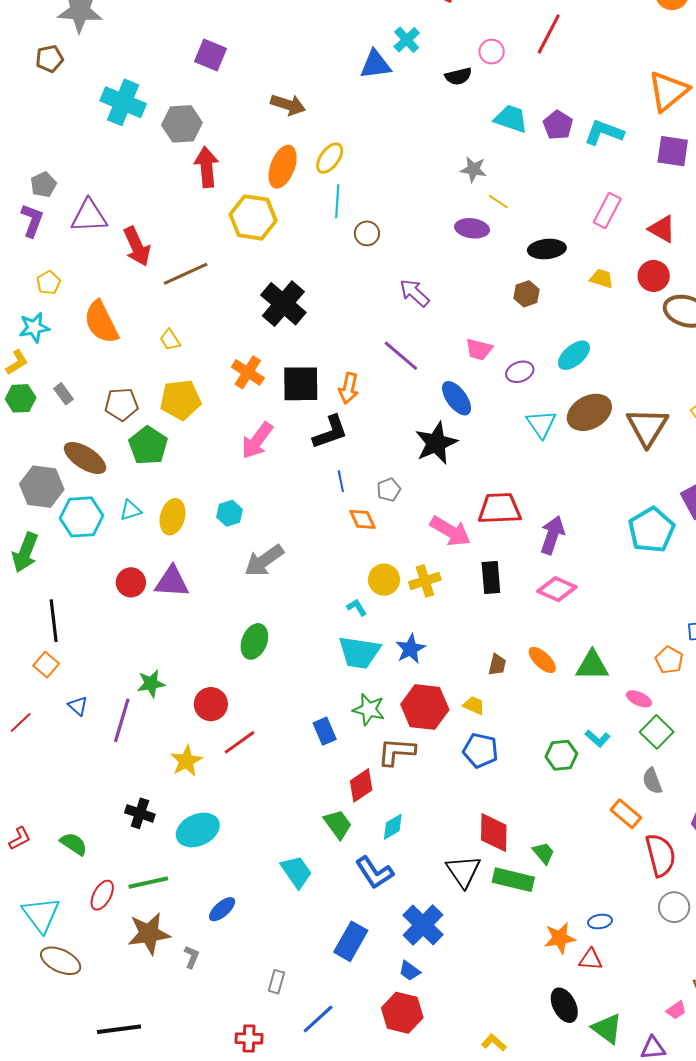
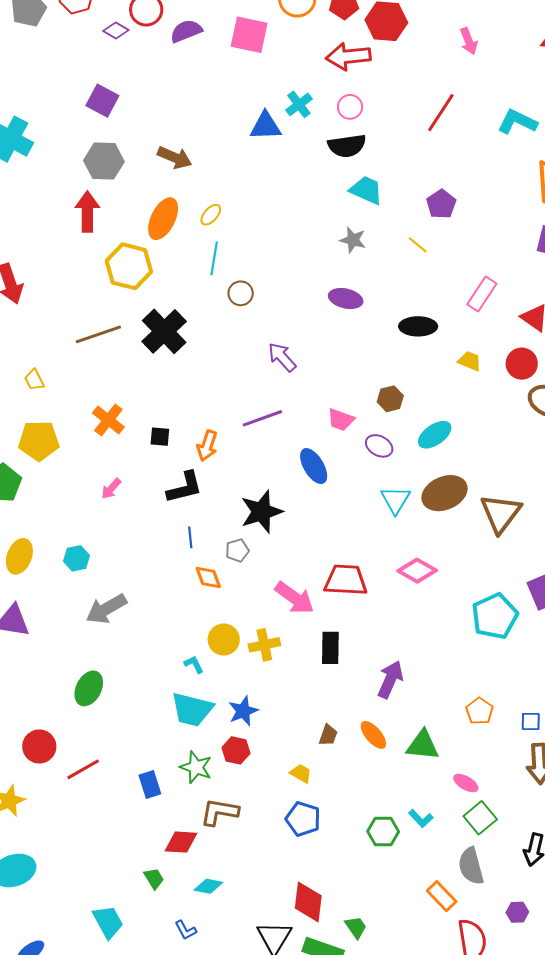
pink circle: (492, 52) -> (350, 107), moved
black semicircle: (458, 76) -> (347, 146), size x1.4
cyan trapezoid: (511, 119) -> (366, 190), moved
gray hexagon: (182, 124) -> (104, 161), moved
cyan L-shape: (604, 132) -> (517, 122), moved
yellow ellipse: (330, 158) -> (211, 215), size x0.7
yellow line: (498, 202) -> (418, 245), moved
brown line: (186, 274) -> (98, 334), moved
brown hexagon: (526, 294) -> (390, 399), moved
black cross: (283, 304) -> (164, 331), moved
purple line: (401, 356) -> (262, 418), turned -66
purple ellipse: (520, 372) -> (379, 446), turned 44
black square: (301, 384) -> (160, 437), size x0.5
pink arrow: (257, 440) -> (111, 489), size x0.6
black star: (436, 443) -> (261, 512), moved
purple arrow: (552, 535) -> (390, 679), moved
pink diamond: (557, 589) -> (417, 571), moved
orange pentagon: (669, 660) -> (480, 711), moved
red hexagon: (425, 707) -> (236, 750), moved, size x0.6
red line: (240, 742) -> (83, 769), moved
gray semicircle: (652, 781) -> (471, 866), size x1.4
red diamond: (361, 785) -> (181, 842), turned 32
green trapezoid: (338, 824) -> (154, 878), size x0.7
cyan diamond: (393, 827) -> (208, 886), turned 36
blue L-shape: (374, 873) -> (186, 930), size x0.6

